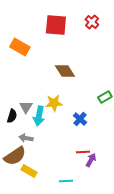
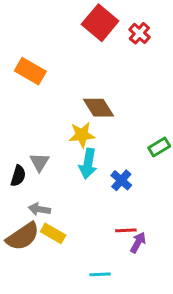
red square: (56, 25) -> (100, 23), moved, turned 35
yellow star: (54, 103) -> (82, 135), moved
cyan arrow: (39, 116) -> (88, 164), moved
yellow rectangle: (29, 171) -> (53, 233), moved

